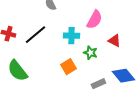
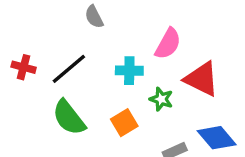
red triangle: (114, 41) -> (202, 79), size x1.6
green semicircle: (17, 71) -> (69, 118), moved

